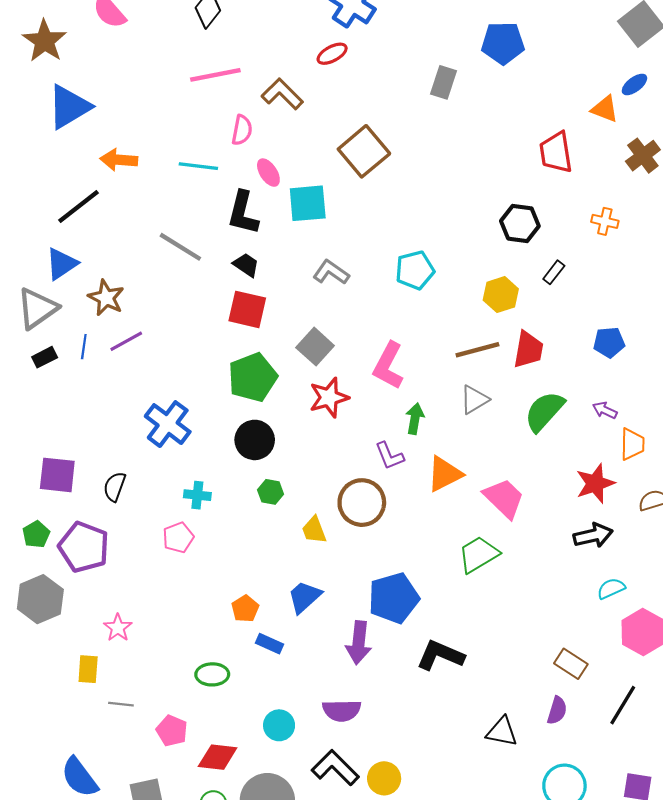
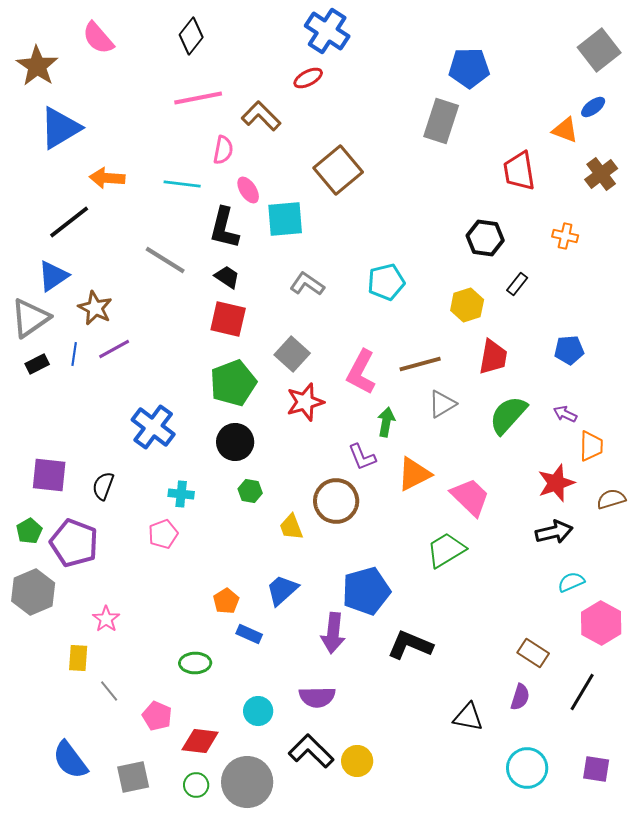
gray rectangle: (443, 82) -> (441, 121), moved, size x1.4
brown line: (477, 350) -> (420, 364), moved
gray line: (121, 704) -> (109, 691), turned 45

